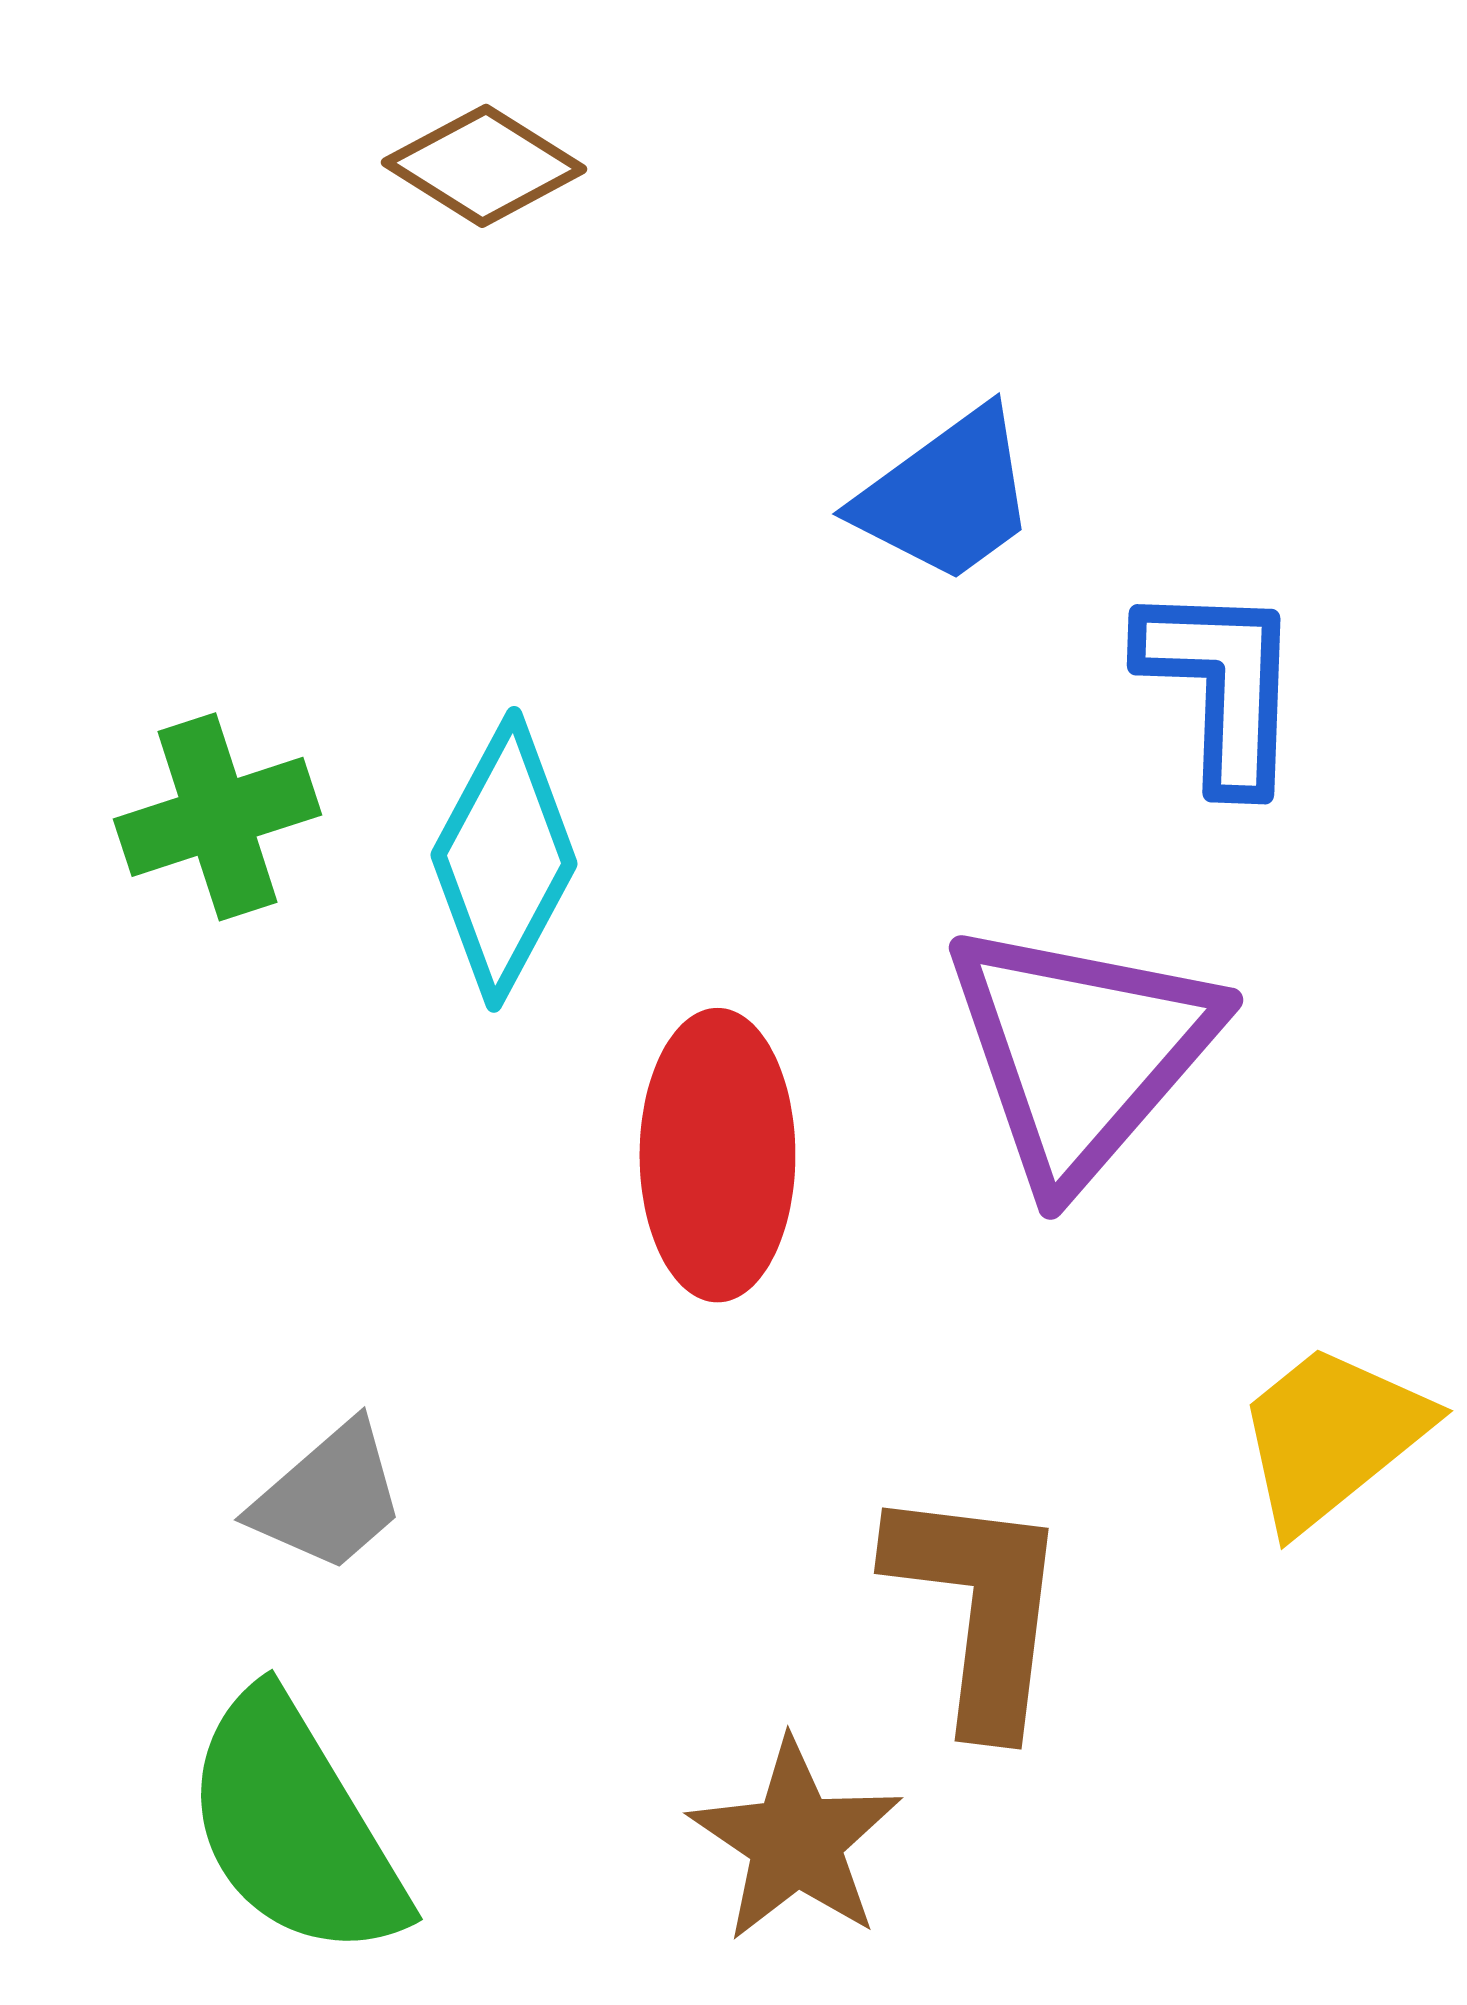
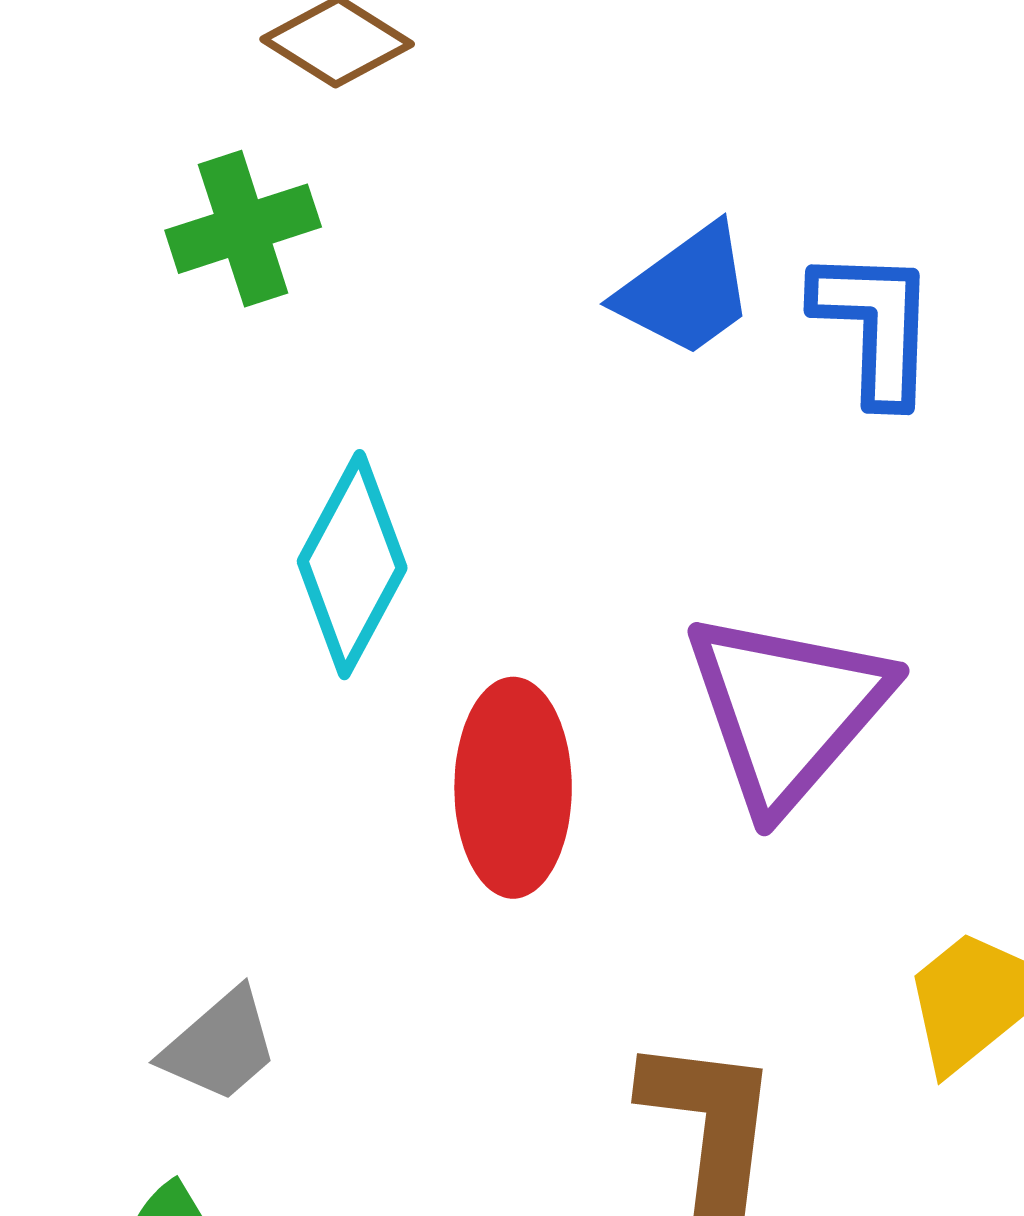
blue L-shape: (1221, 686) -> (875, 326), moved
green cross: (218, 817) -> (243, 229), moved

